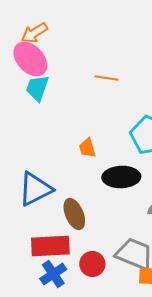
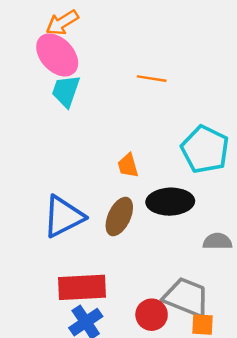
brown ellipse: (74, 214) -> (119, 217), moved, turned 48
red circle: (92, 264) -> (152, 315), moved

